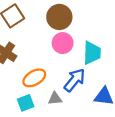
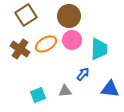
orange ellipse: (34, 78) -> (46, 44), moved
blue arrow: (75, 80) -> (83, 74), size x0.6

